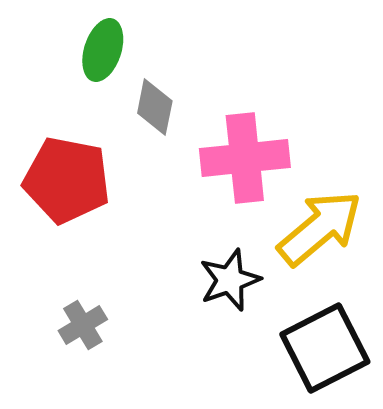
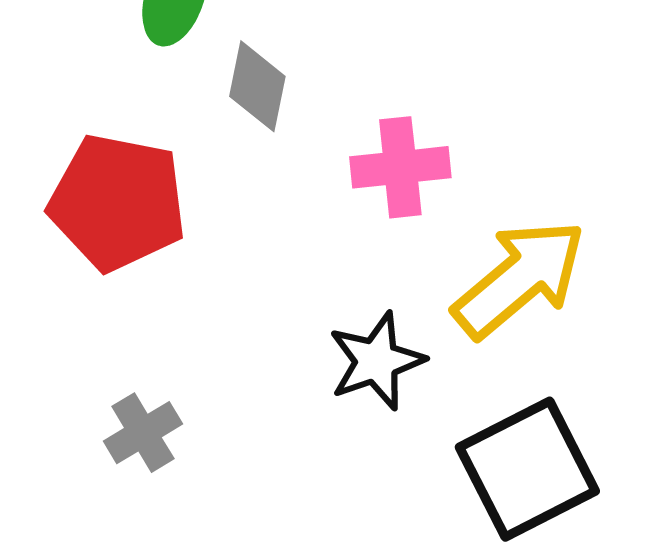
pink cross: (245, 158) -> (400, 167), size x0.7

